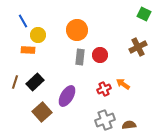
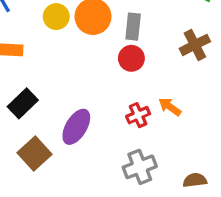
yellow circle: (38, 35) -> (56, 17), moved
gray rectangle: (80, 57) -> (133, 27), moved
brown semicircle: (129, 125) -> (195, 180), moved

